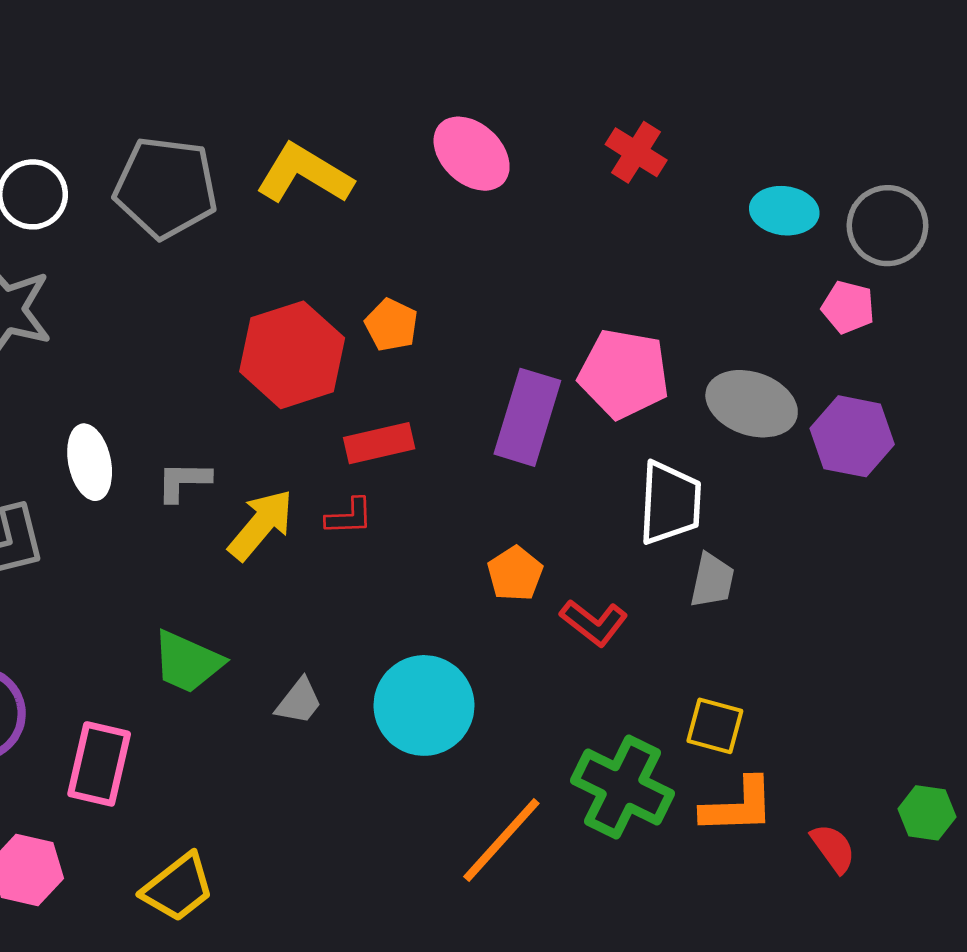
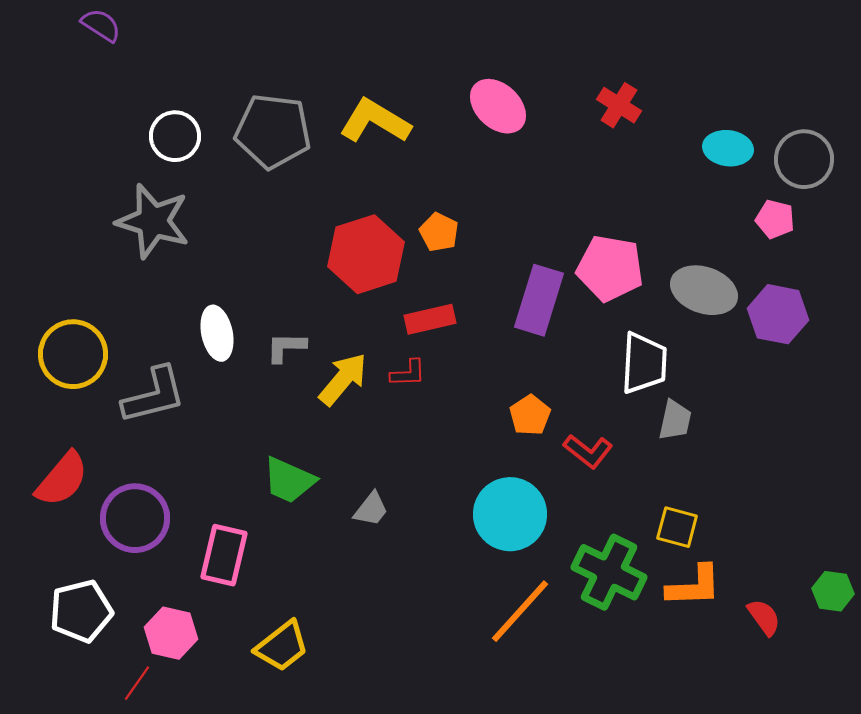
cyan circle: (424, 705) -> (510, 514), moved

